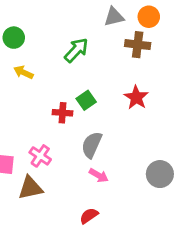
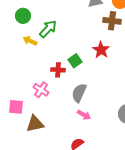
green arrow: (76, 50) -> (48, 29), moved
red star: (136, 97) -> (101, 50), moved
pink cross: (40, 156) -> (41, 90), moved

